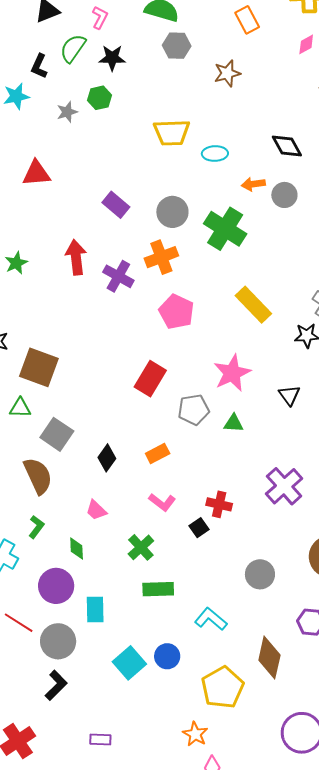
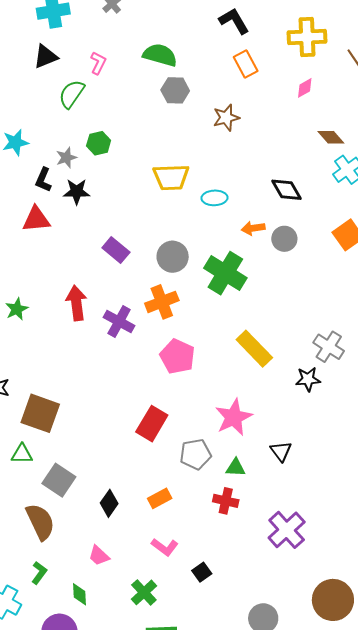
black star: (112, 58) -> (77, 192), moved
black L-shape: (39, 66) -> (43, 180), moved
black triangle: (289, 395) -> (281, 451), moved
red cross: (219, 504) -> (226, 501), moved

